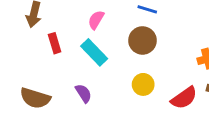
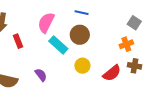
pink semicircle: (96, 20) -> (46, 23), size x1.5
cyan rectangle: (94, 52) -> (58, 45), moved

